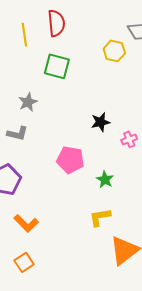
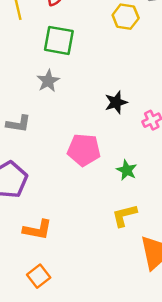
gray star: (28, 102) -> (48, 81), moved
orange L-shape: (26, 223) -> (37, 230), turned -30

